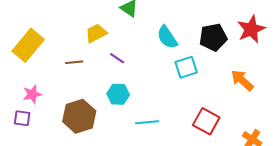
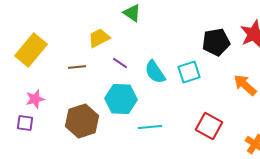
cyan semicircle: (167, 37) -> (155, 72), moved
cyan hexagon: (118, 94) -> (121, 99), size x1.4

